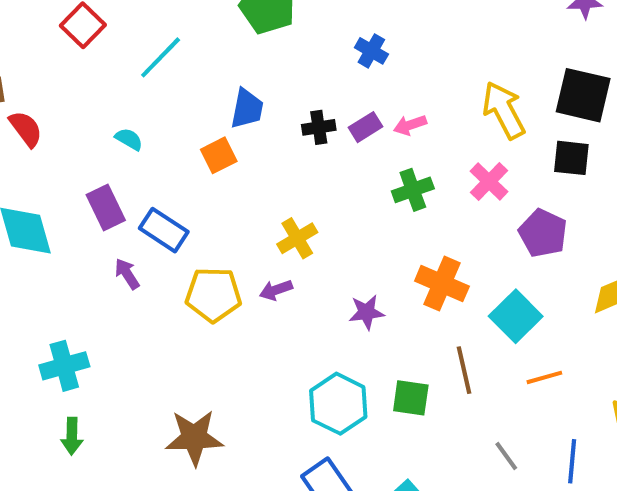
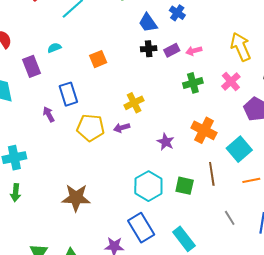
blue trapezoid: (247, 109) -> (148, 23), moved, turned 130
cyan semicircle: (129, 139) -> (54, 48), turned -56
purple rectangle: (106, 207) -> (31, 66), moved
blue rectangle: (164, 230) -> (68, 94), turned 35
purple star: (366, 312) -> (166, 142), turned 30

